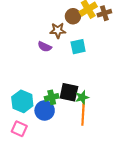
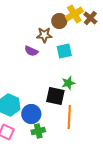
brown cross: (104, 13) -> (90, 18), turned -32
green cross: (52, 97) -> (38, 131), moved
green star: (82, 97) -> (68, 83), moved

